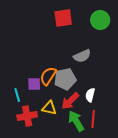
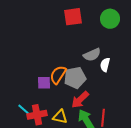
cyan line: (17, 95) -> (24, 110), moved, turned -32
white semicircle: (90, 95) -> (105, 65), moved
yellow triangle: (49, 108) -> (60, 117), moved

